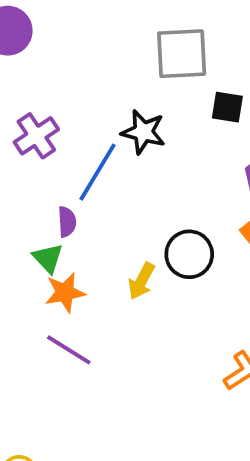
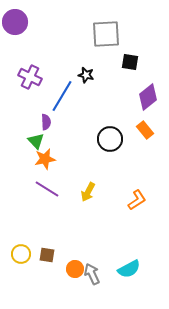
black star: (143, 132) -> (86, 75), size x0.7
purple cross: (36, 136) -> (30, 77), turned -30
yellow arrow: (141, 281) -> (88, 192), moved

